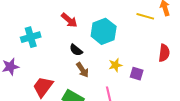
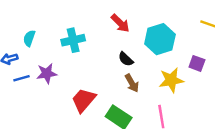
yellow star: (115, 65) -> (171, 80), size x1.5
purple square: (137, 74) -> (197, 63), moved

